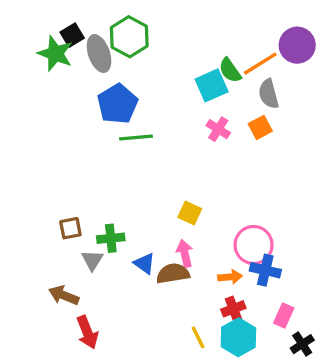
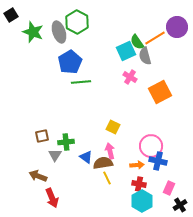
black square: (72, 35) -> (11, 15), moved
gray semicircle: (269, 94) -> (145, 56), moved
orange square: (260, 127) -> (160, 92), moved, size x1.6
red cross: (233, 309) -> (139, 184), turned 32
yellow line: (198, 337) -> (107, 178), moved

